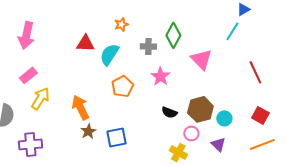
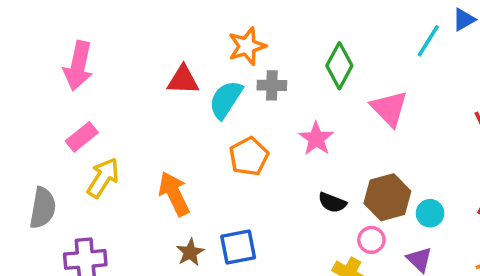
orange star: (121, 24) -> (247, 46), size x1.5
cyan line: (232, 31) -> (428, 41), moved
gray cross: (148, 46) -> (272, 85), moved
brown star: (88, 131) -> (190, 252), moved

